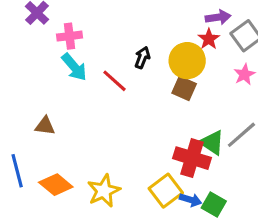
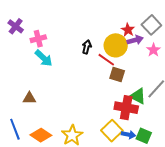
purple arrow: (218, 17) -> (135, 40), moved
red line: (114, 81) -> (106, 60), moved
brown square: (184, 88) -> (117, 74), moved

